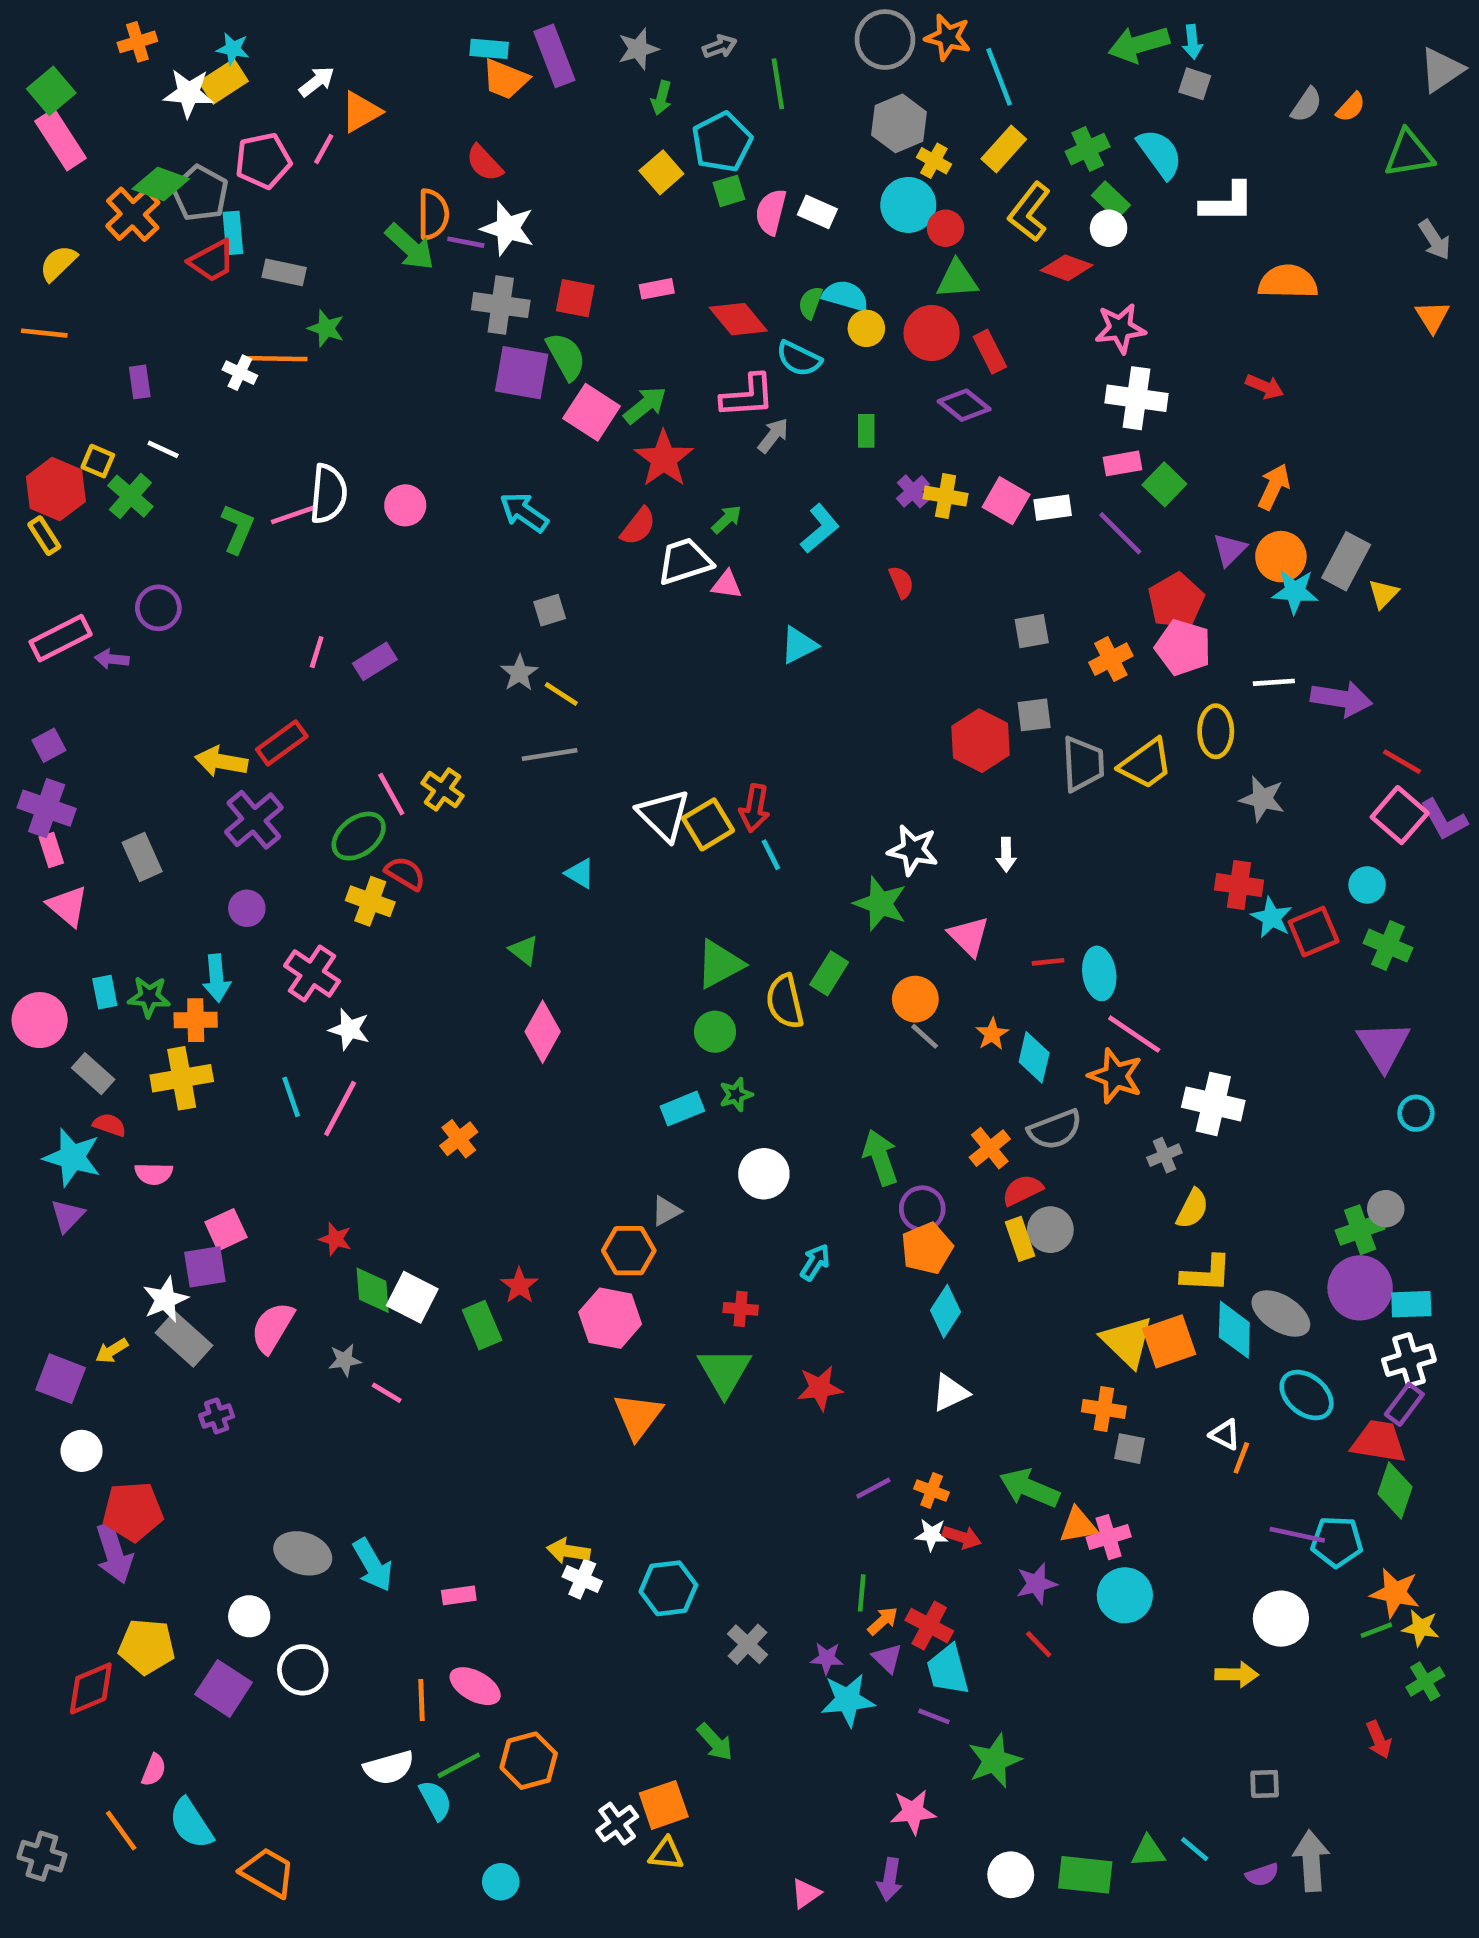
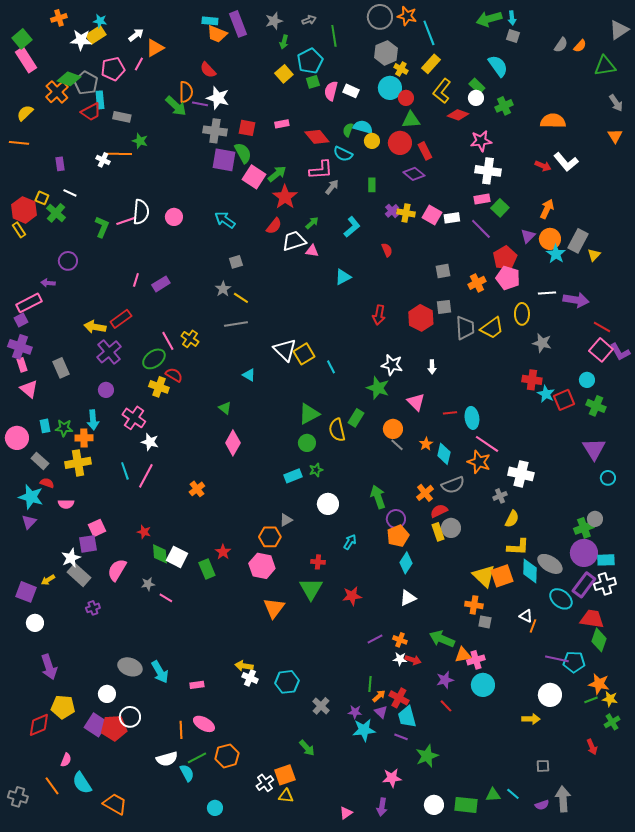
green cross: (1088, 149) -> (504, 106), moved
white L-shape: (1227, 203) -> (566, 162), moved, turned 50
cyan star: (1295, 592) -> (556, 254), turned 30
pink rectangle: (61, 638) -> (29, 303), moved
red arrow: (755, 808) -> (379, 315), moved
purple rectangle: (1404, 1404) -> (584, 585), moved, size x1.4
red pentagon: (133, 1511) -> (114, 728), moved

